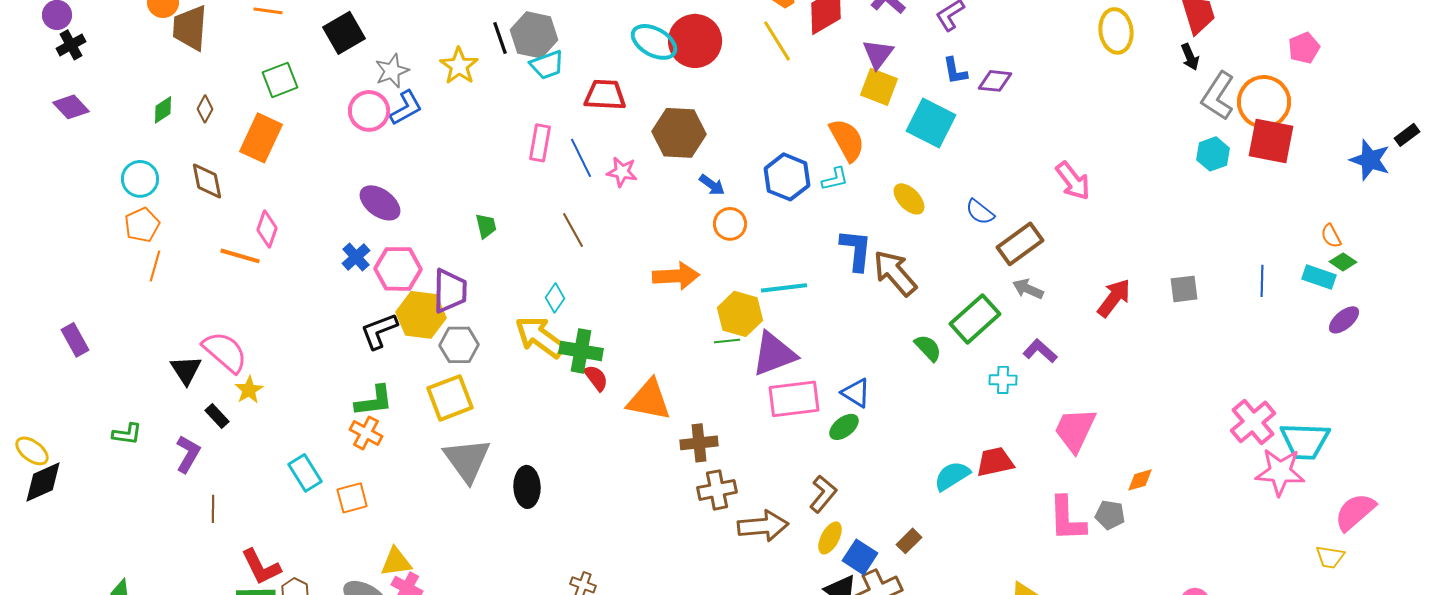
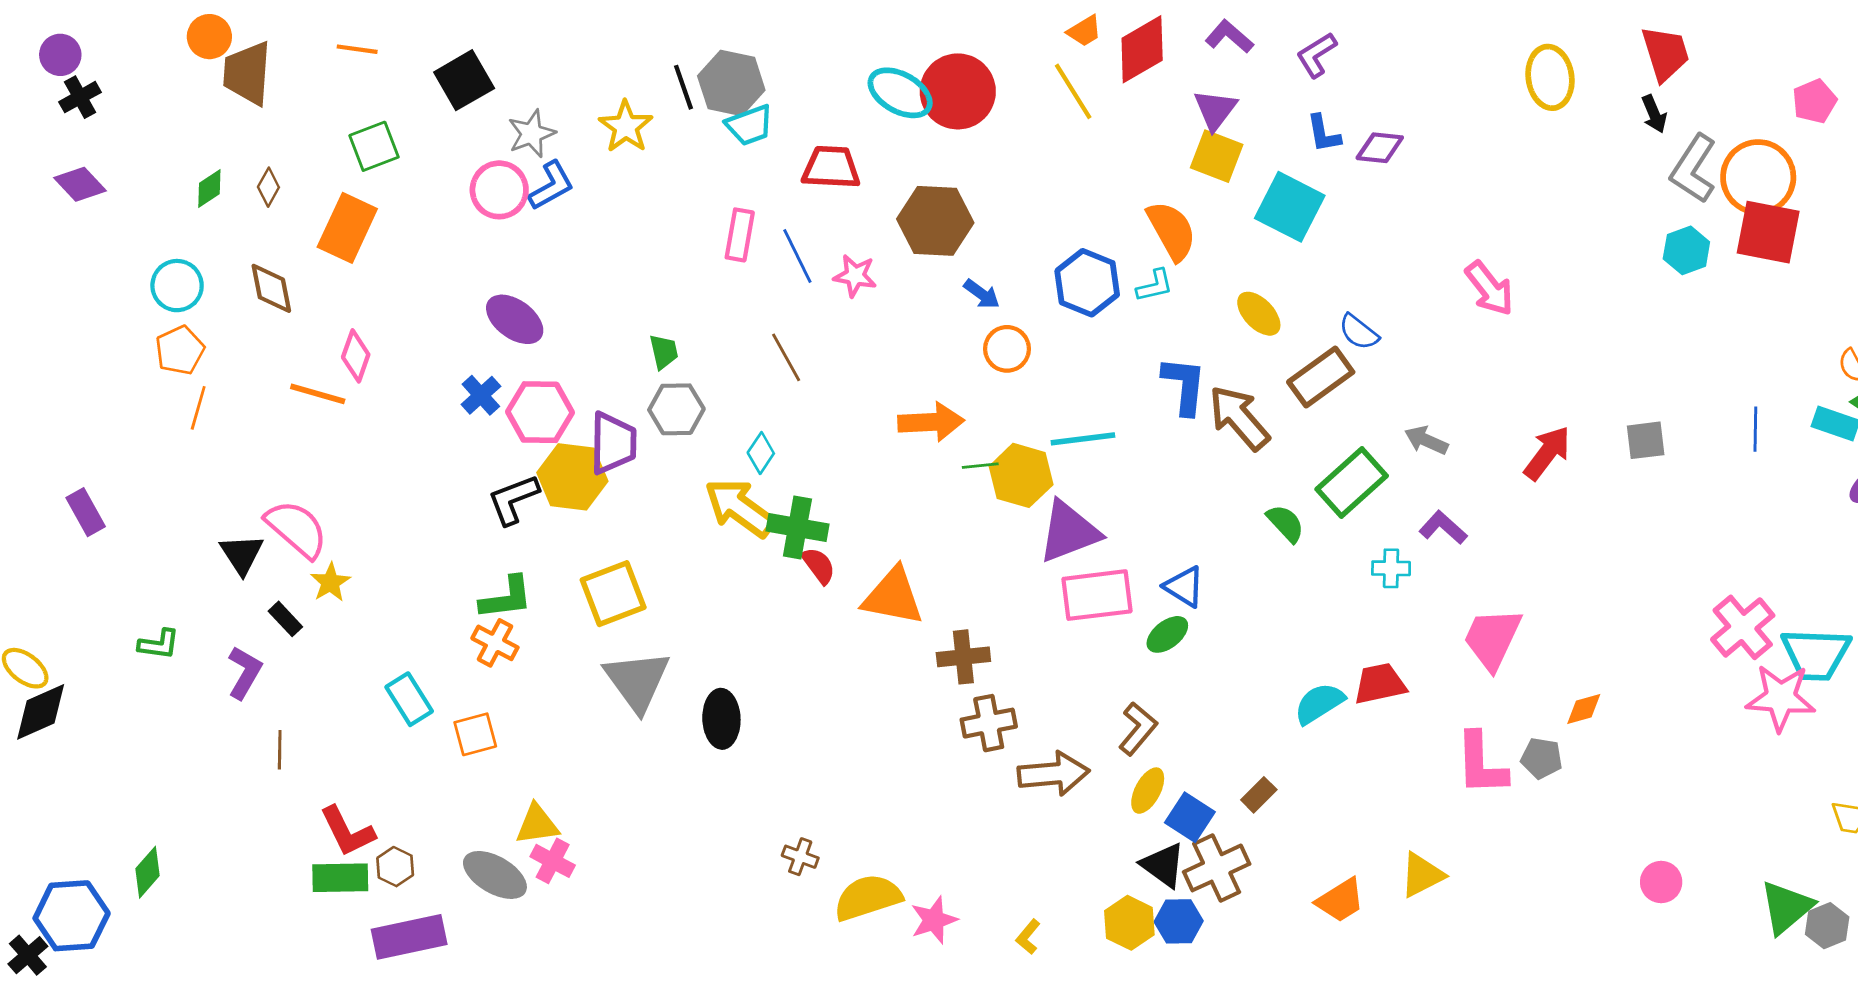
brown rectangle: (1020, 244) -> (1321, 377), moved
green line: (727, 341) -> (980, 466), moved
gray hexagon: (459, 345) -> (676, 409), moved

